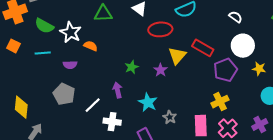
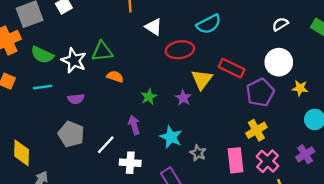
green triangle: (103, 14) -> (102, 51), moved
white semicircle: (236, 17) -> (280, 24), moved, turned -64
orange semicircle: (91, 46) -> (115, 77), moved

